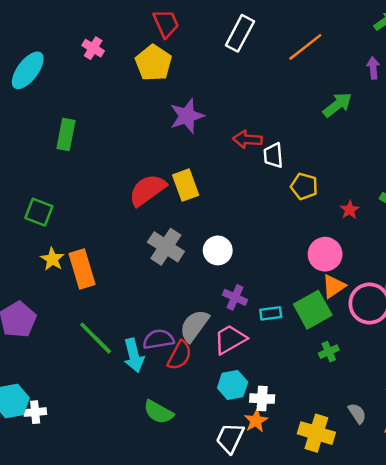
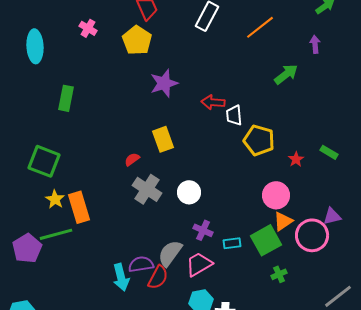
cyan ellipse: (28, 70) -> (35, 46), turned -40
yellow pentagon: (304, 186) -> (259, 140), size x1.4
red semicircle: (147, 190) -> (132, 159), moved, size x0.5
green square: (39, 212) -> (44, 161), size x1.4
green line: (96, 338) -> (56, 234), moved, turned -60

